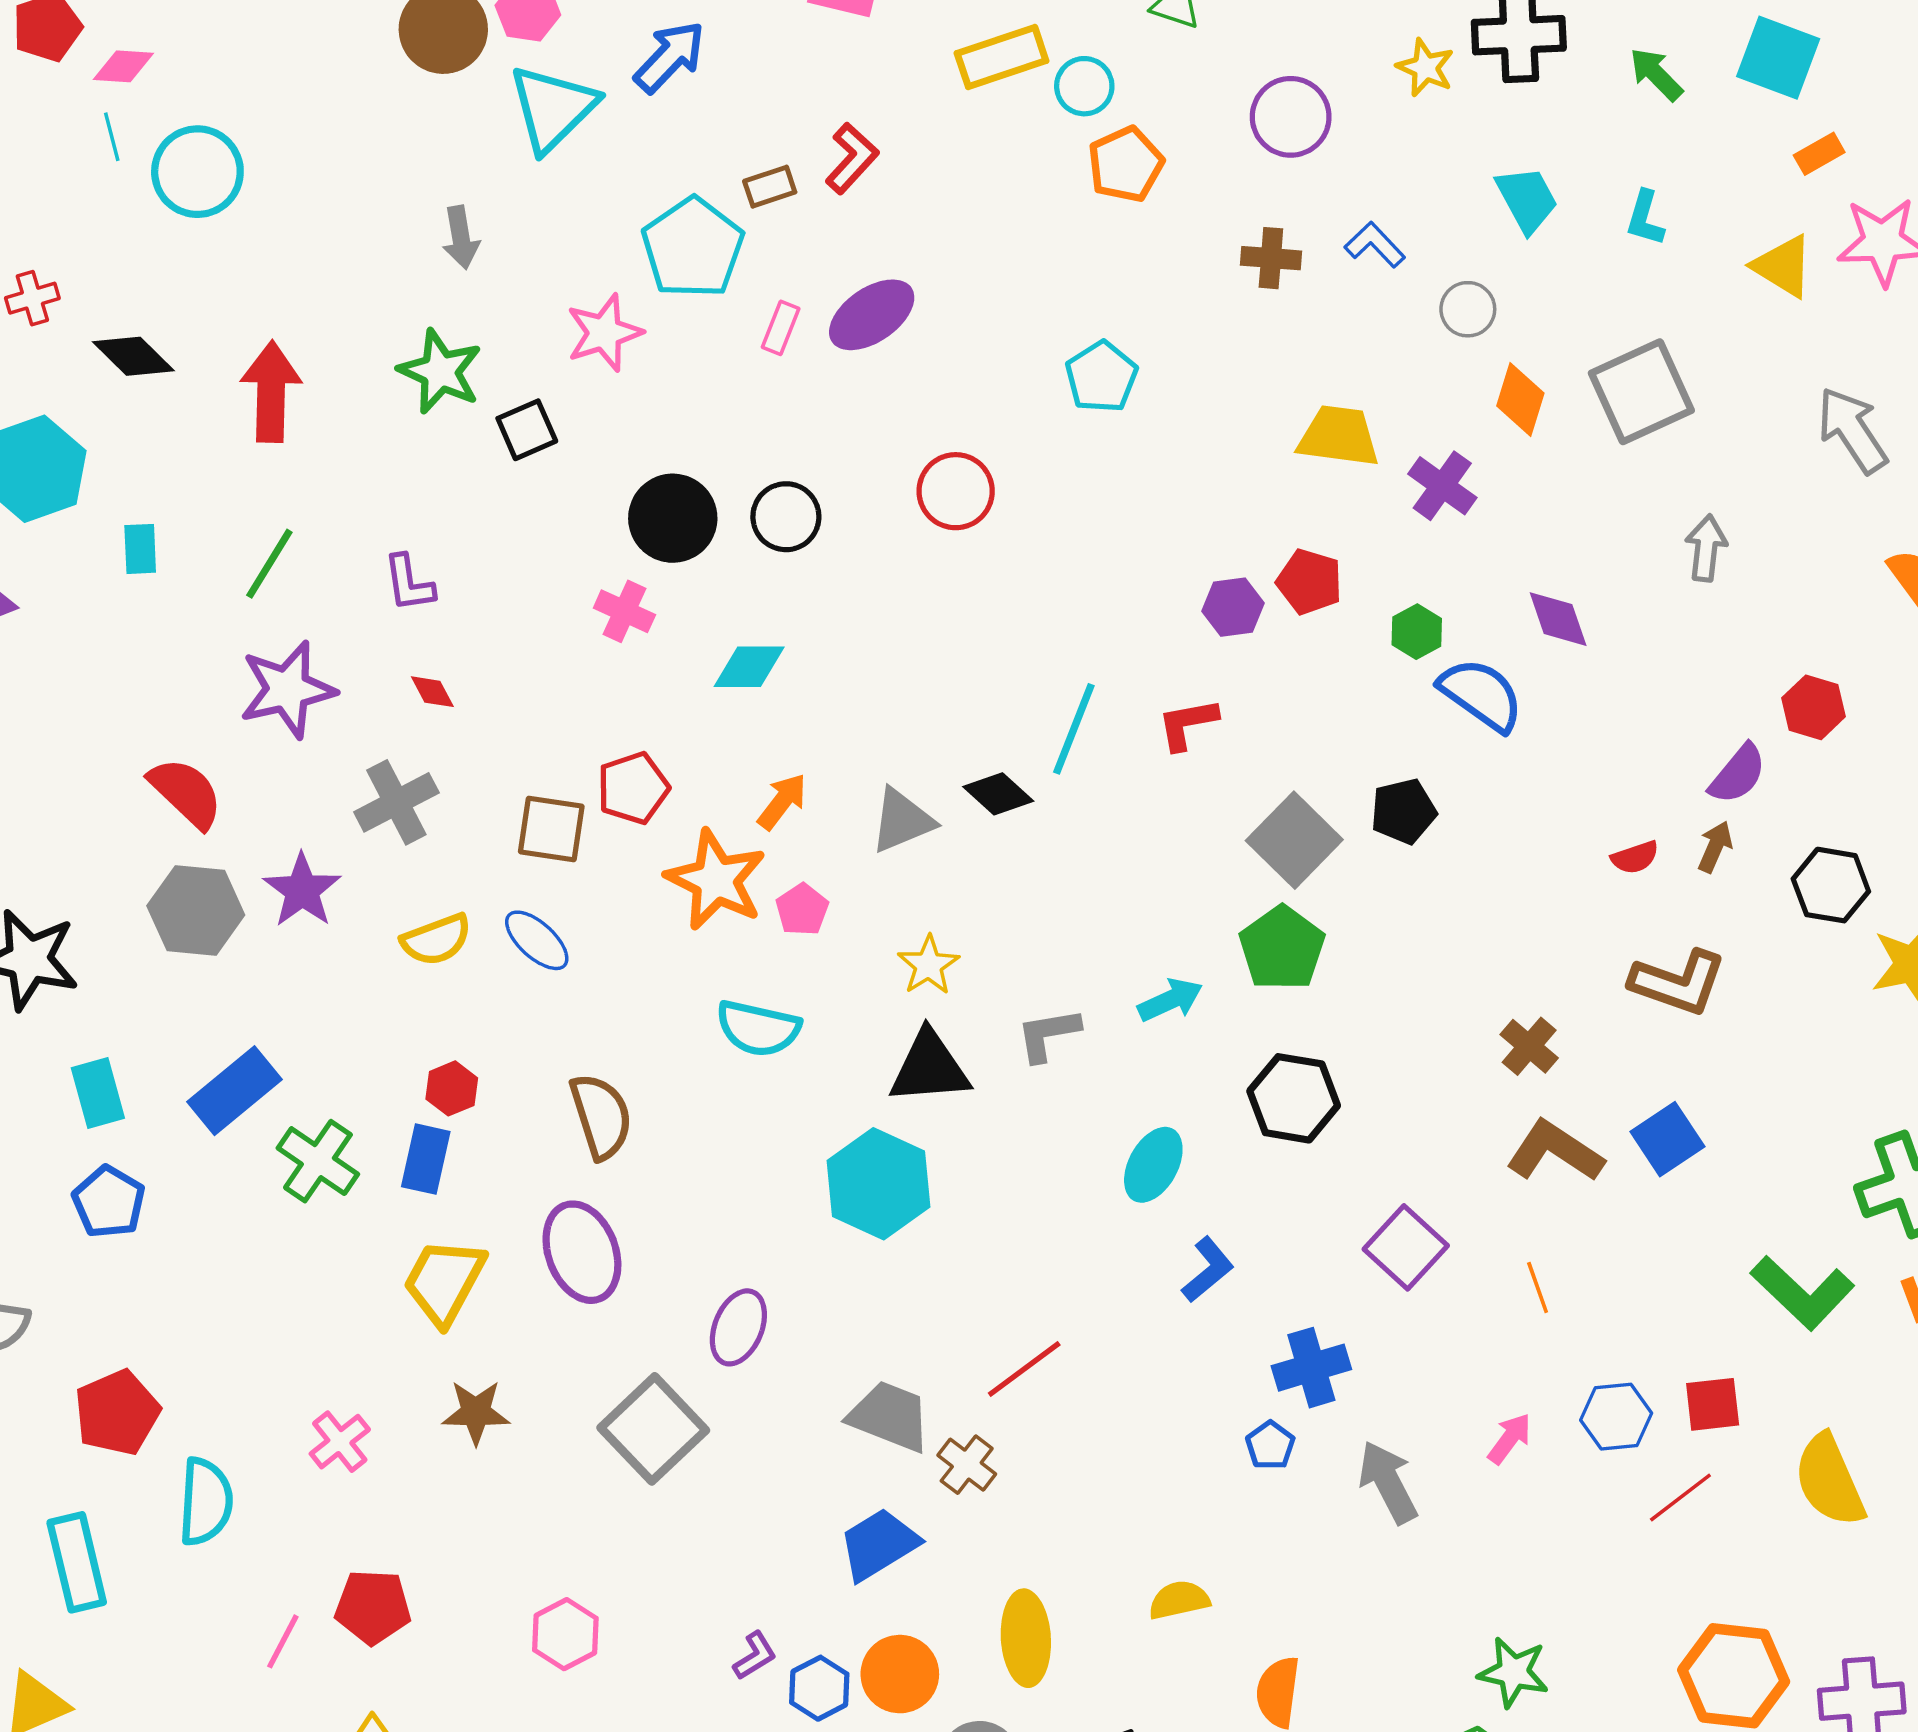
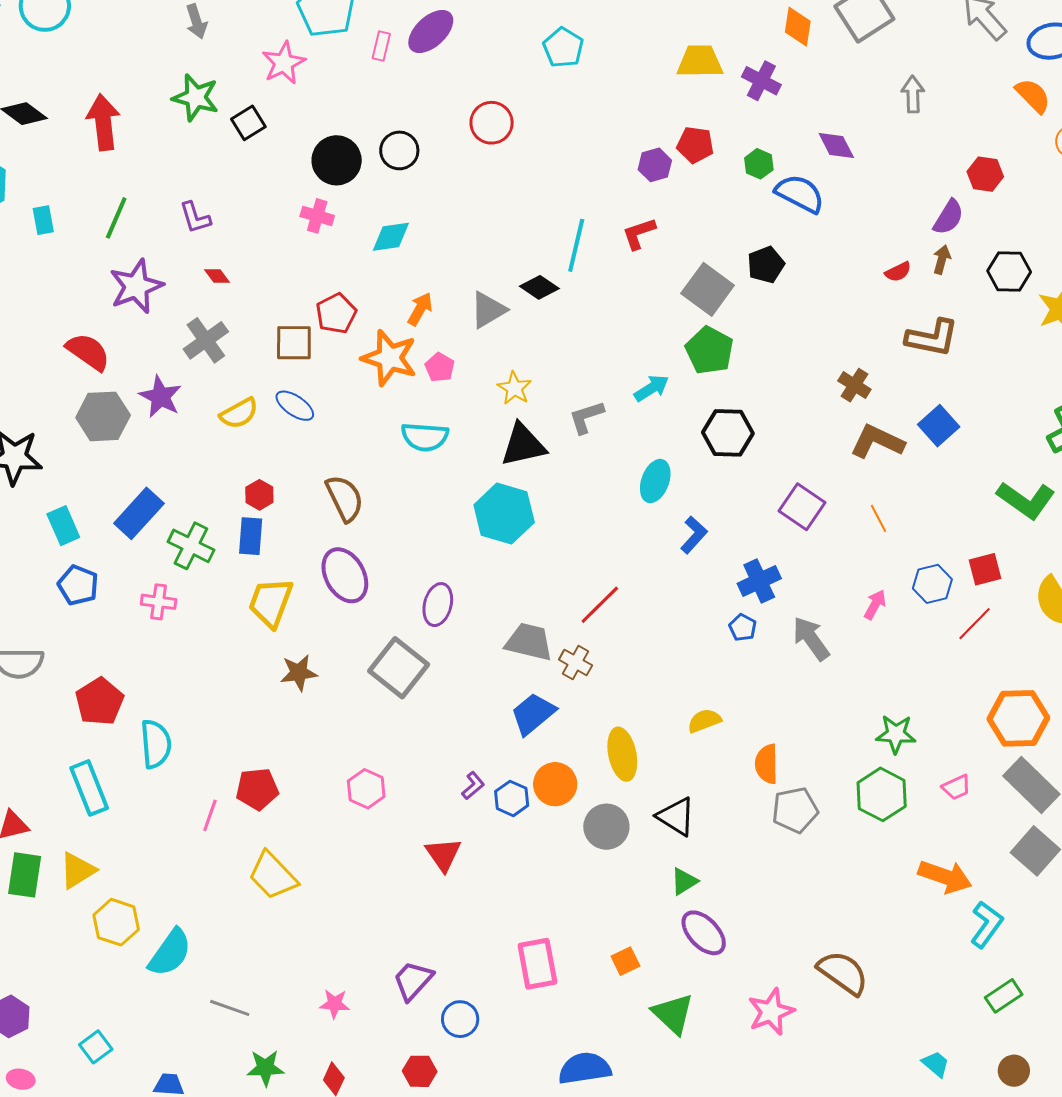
pink cross: (340, 1442) -> (159, 602), moved, turned -36

